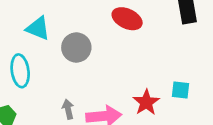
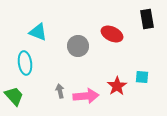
red ellipse: (127, 19) -> (112, 34), moved
gray circle: (76, 48) -> (78, 46), moved

